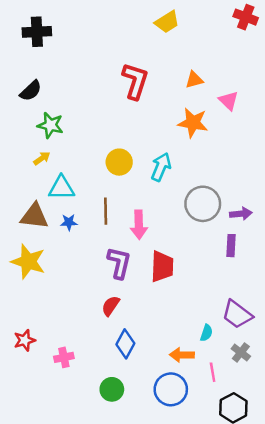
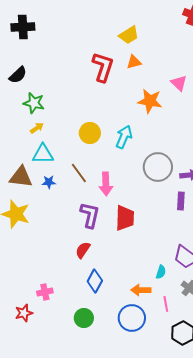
yellow trapezoid: (167, 22) -> (129, 35), moved
orange triangle: (194, 80) -> (134, 62), moved
yellow arrow: (42, 158) -> (37, 128), moved
brown line: (106, 211) -> (79, 173), turned -35
red star: (25, 340) -> (24, 313), moved

